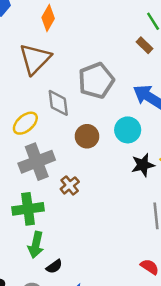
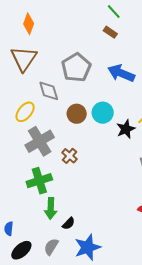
cyan circle: (128, 130) -> (103, 113), moved

